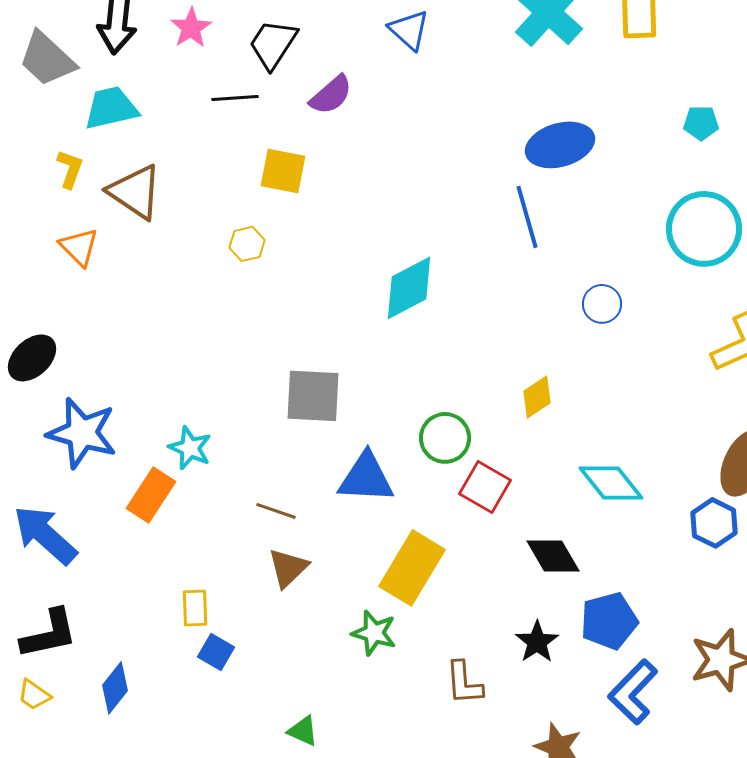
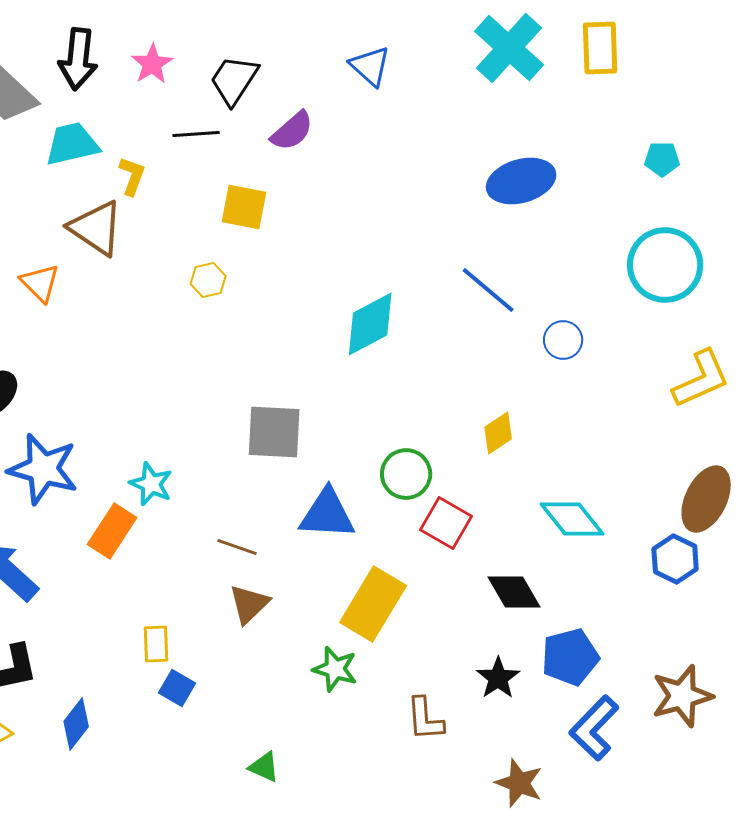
yellow L-shape: (70, 169) -> (132, 176), moved
blue line: (527, 217) -> (488, 290), moved, turned -34

